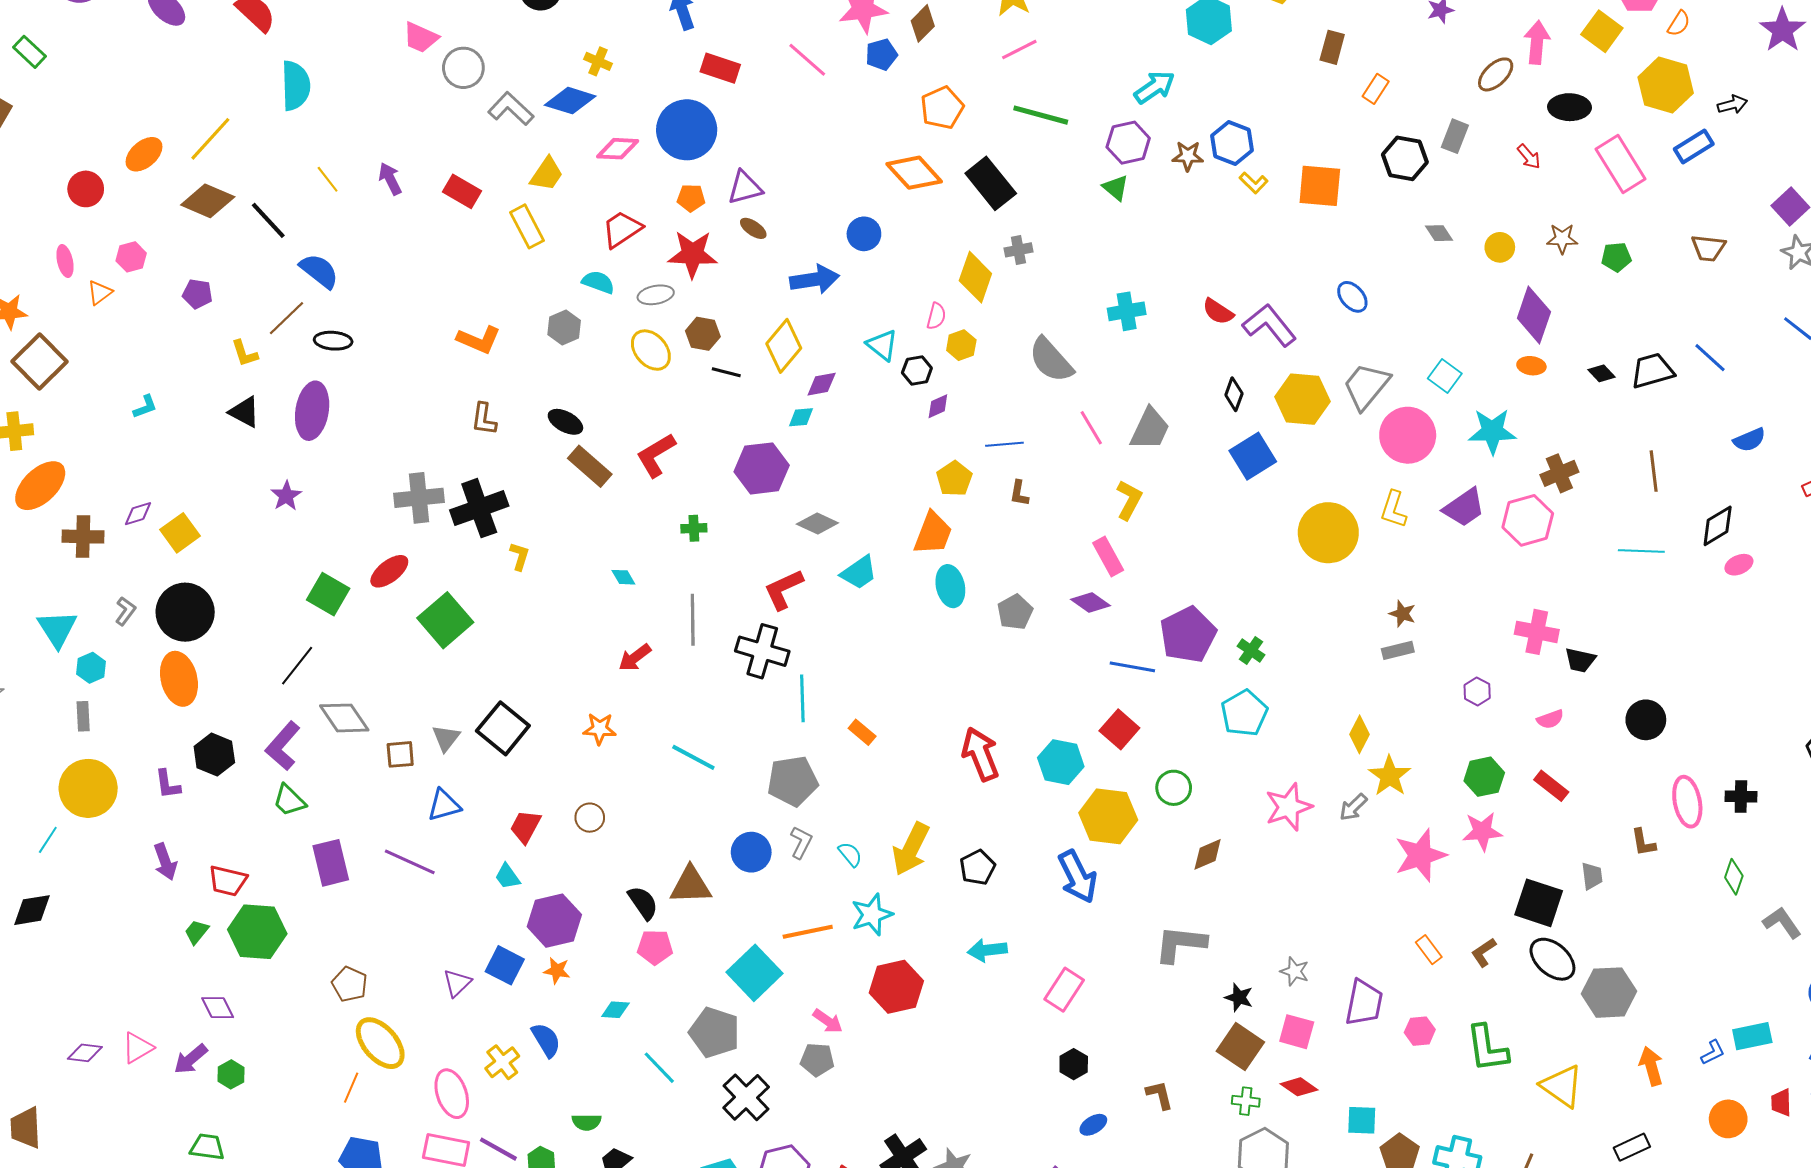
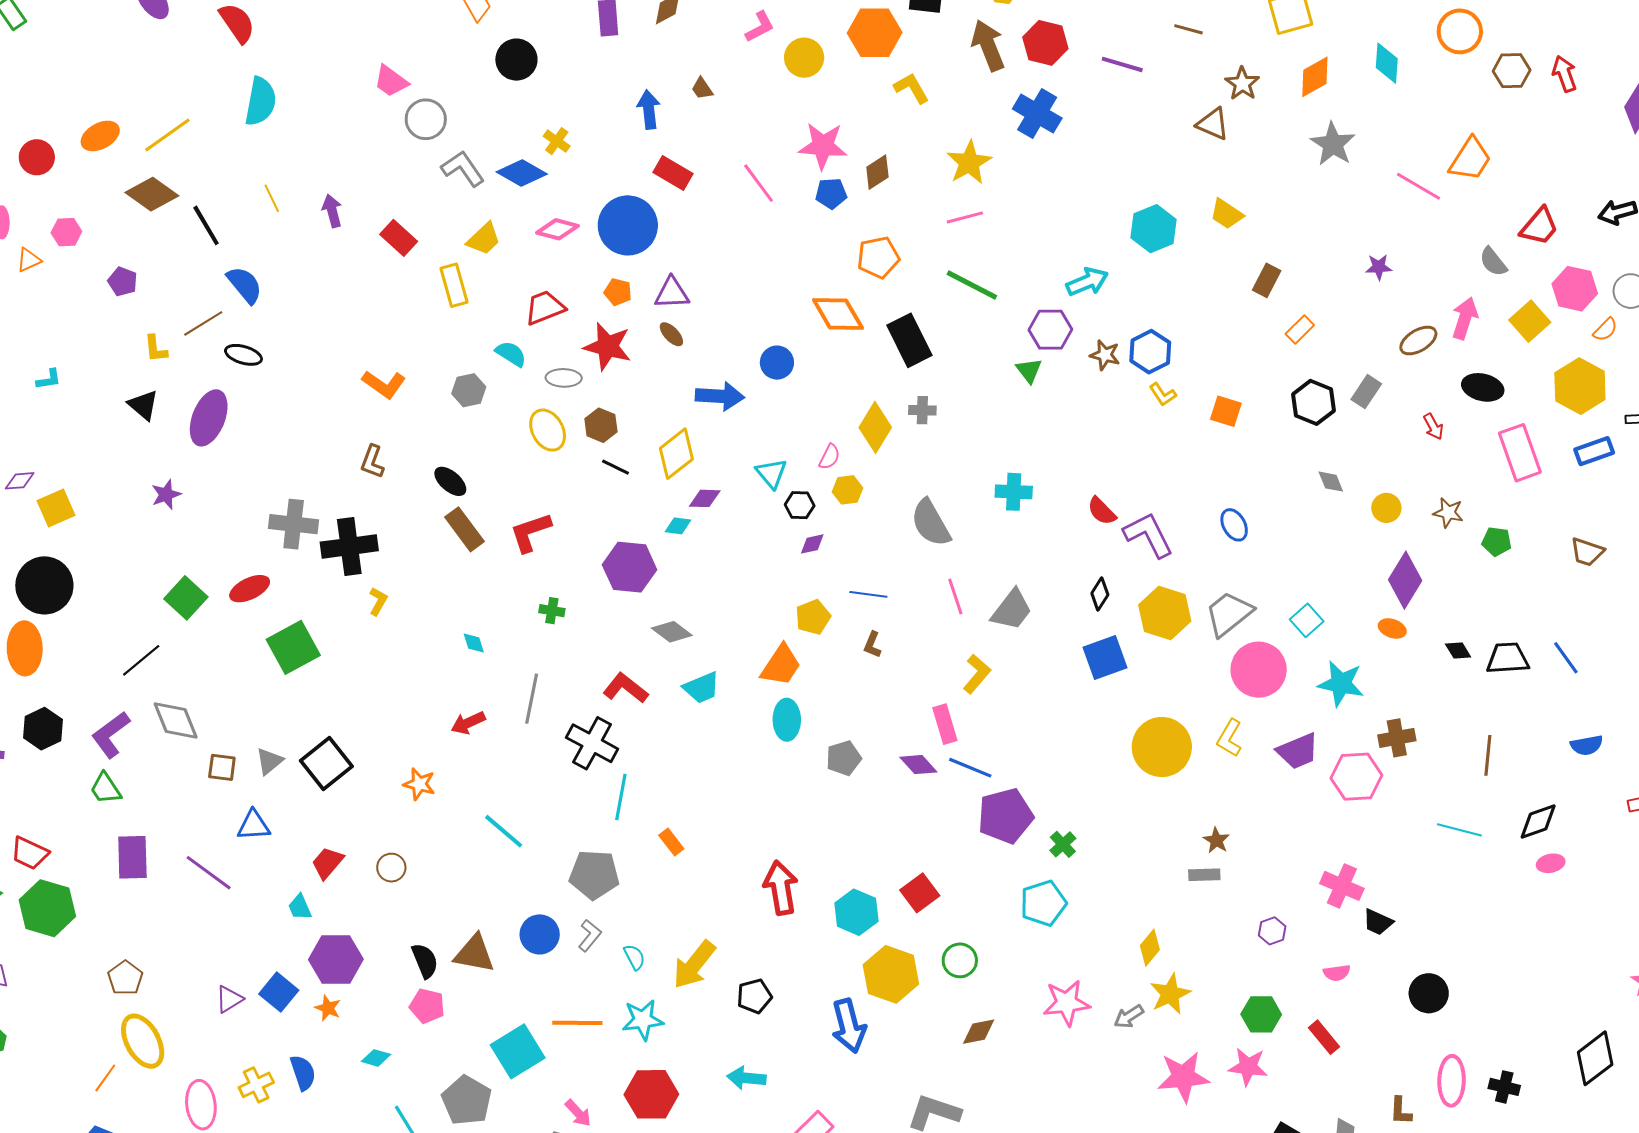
orange square: (1320, 186) -> (1226, 411), size x0.7
red L-shape: (783, 589) -> (625, 688), turned 51
blue line: (1132, 667) -> (970, 768), moved

